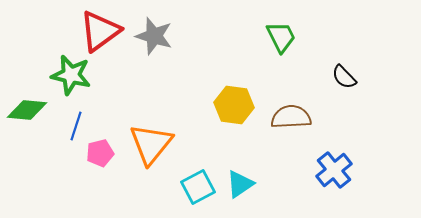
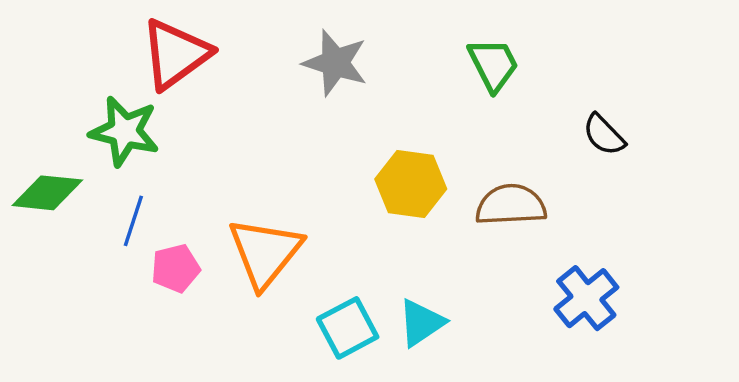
gray star: (154, 36) -> (335, 63), moved

